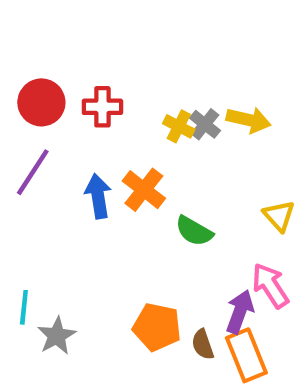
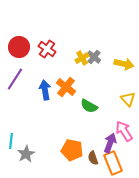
red cross: (102, 107) -> (47, 49), turned 36
yellow arrow: (249, 120) -> (124, 64), moved
yellow cross: (179, 126) -> (82, 58), turned 32

